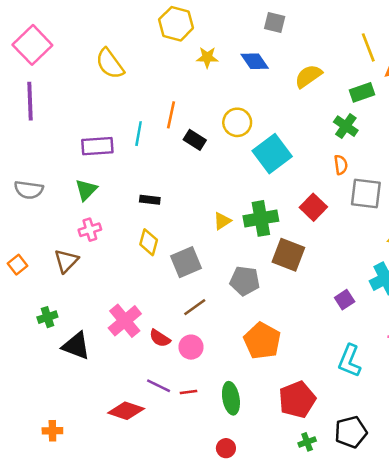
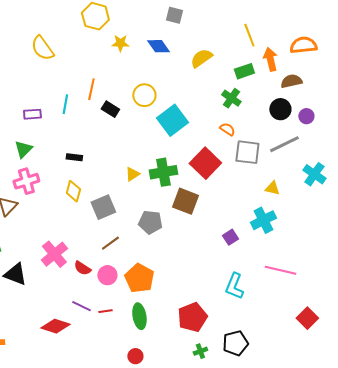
purple rectangle: (97, 146) -> (32, 114), size x0.7
orange semicircle: (341, 165) -> (227, 129), turned -49
red square: (313, 207) -> (205, 163), size x1.4
pink cross: (90, 230) -> (26, 181), size x1.4
orange pentagon: (262, 341) -> (139, 278), moved

